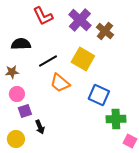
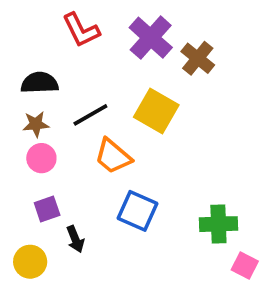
brown star: (12, 72) -> (36, 124), moved
pink circle: (17, 94) -> (41, 158), moved
blue square: (99, 95) -> (137, 211), moved

